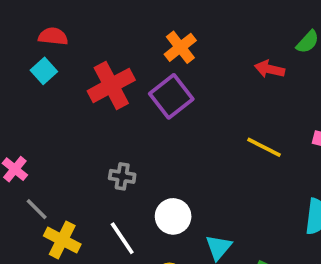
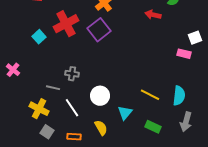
cyan square: (44, 71) -> (39, 37), moved
yellow line: (264, 147) -> (150, 95), moved
gray line: (37, 209) -> (53, 88), moved, turned -32

